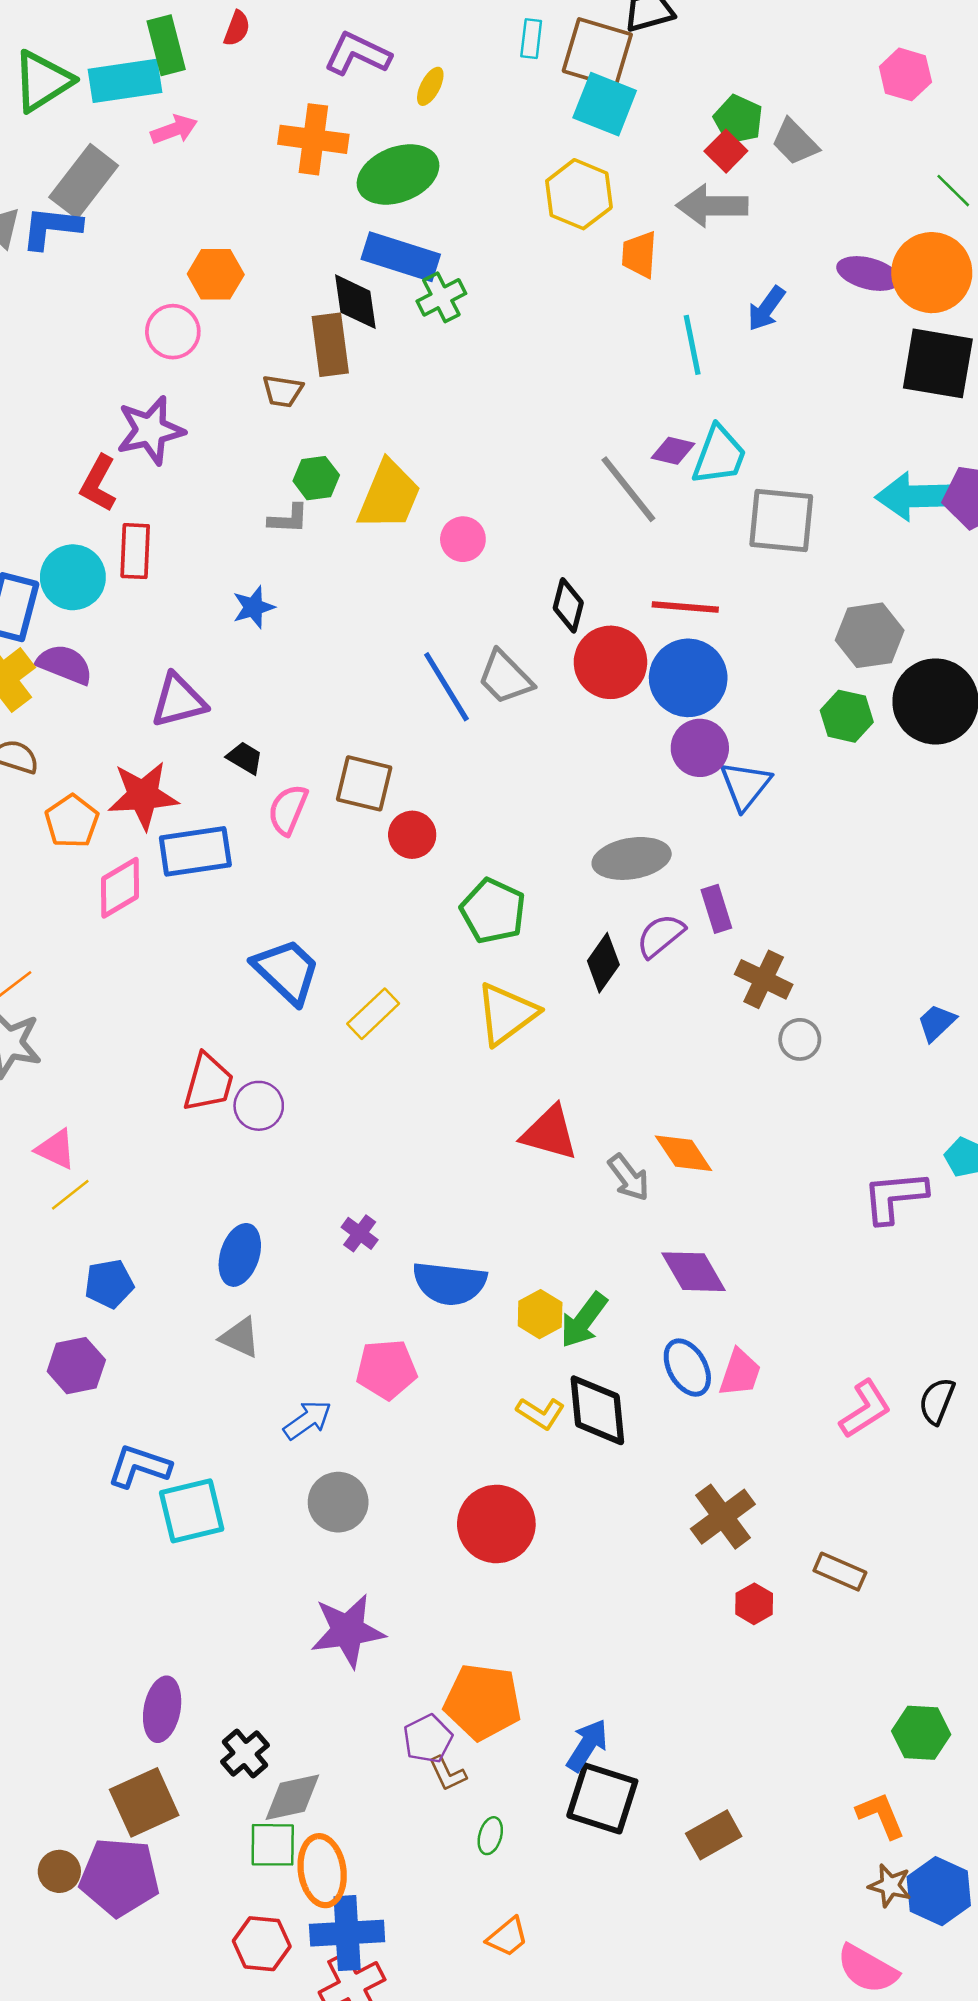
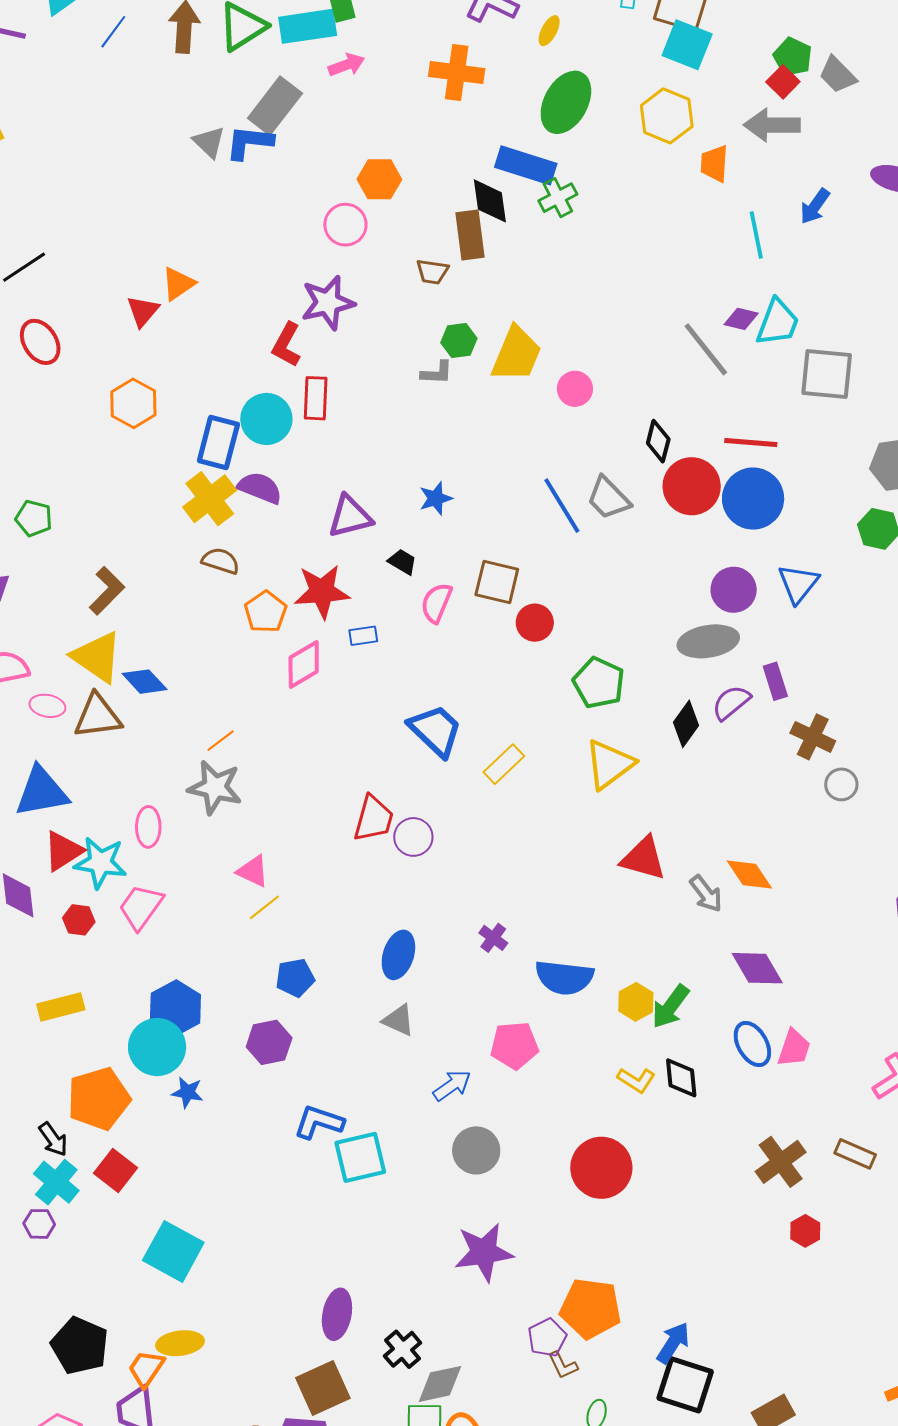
green ellipse: (398, 174) -> (566, 102), moved, turned -40
blue star: (253, 607) -> (436, 498), moved
purple circle: (700, 748) -> (734, 590), moved
blue rectangle: (195, 851) -> (363, 636), size x0.5
black diamond: (597, 1410) -> (681, 1078), size x0.7
brown rectangle: (840, 1572) -> (855, 1154), moved

